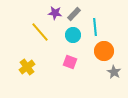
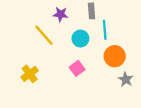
gray rectangle: (74, 14) -> (91, 11), moved, turned -48
pink square: (70, 62) -> (77, 68), turned 32

